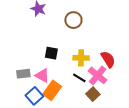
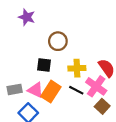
brown circle: (73, 20) -> (58, 41), moved
orange rectangle: (52, 90) -> (51, 92), moved
brown square: (93, 94) -> (102, 106), moved

